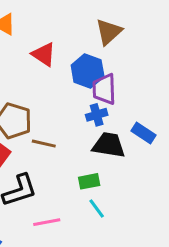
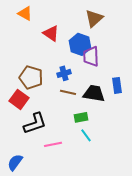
blue cross: (97, 115) -> (64, 73), moved
blue rectangle: (143, 133) -> (117, 85), turned 49
brown line: (44, 144) -> (68, 92), moved

